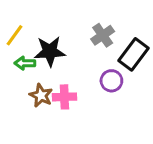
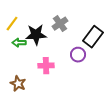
gray cross: (103, 35) -> (60, 24), moved
brown star: (41, 95) -> (18, 84), moved

